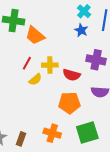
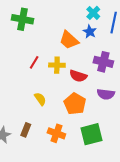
orange trapezoid: (35, 35) -> (69, 40), moved
yellow semicircle: (35, 79) -> (40, 99), moved, turned -88
orange pentagon: (69, 103) -> (75, 104), turned 30
brown rectangle: (21, 139) -> (26, 130), moved

